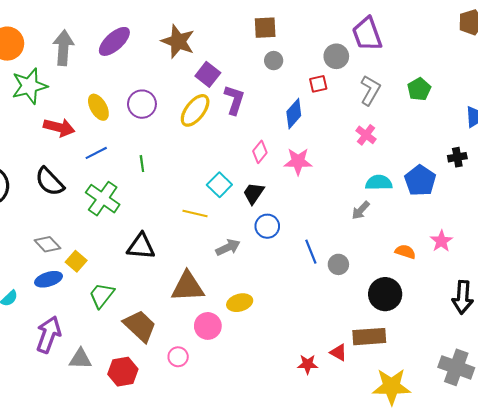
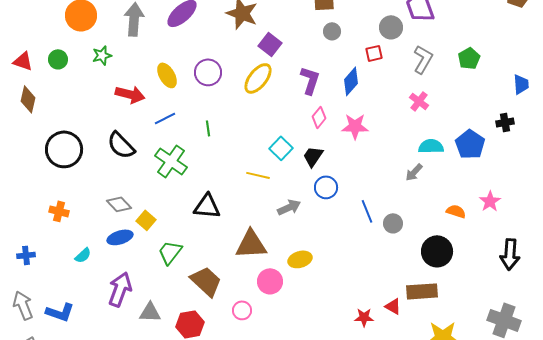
green star: (29, 86) -> (102, 55), size x0.6
purple L-shape: (234, 100) -> (310, 80), moved

